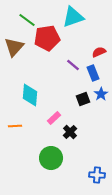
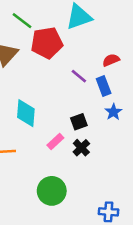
black square: (83, 99) -> (79, 122), moved
black cross: (70, 132) -> (81, 148), moved

